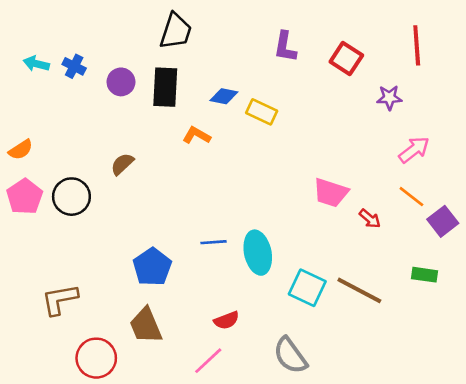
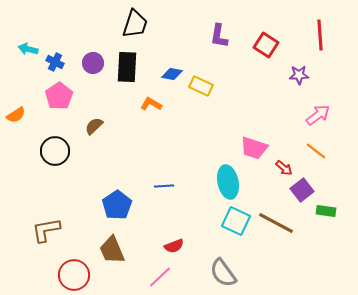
blue cross: (74, 66) -> (55, 62), moved
pink pentagon: (25, 197) -> (59, 96), moved
purple square: (443, 221) -> (302, 190), moved
cyan ellipse: (258, 253) -> (228, 182), moved

